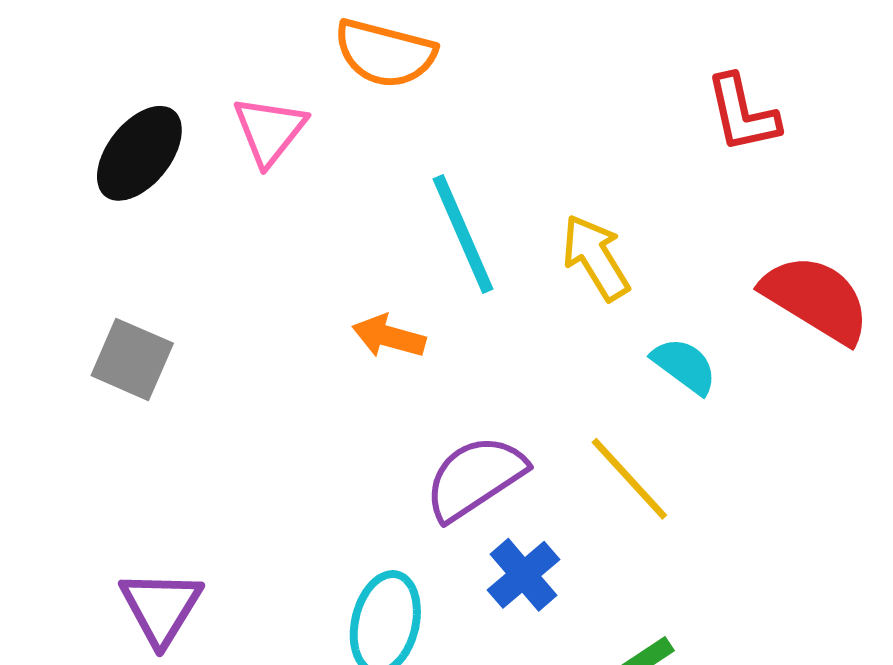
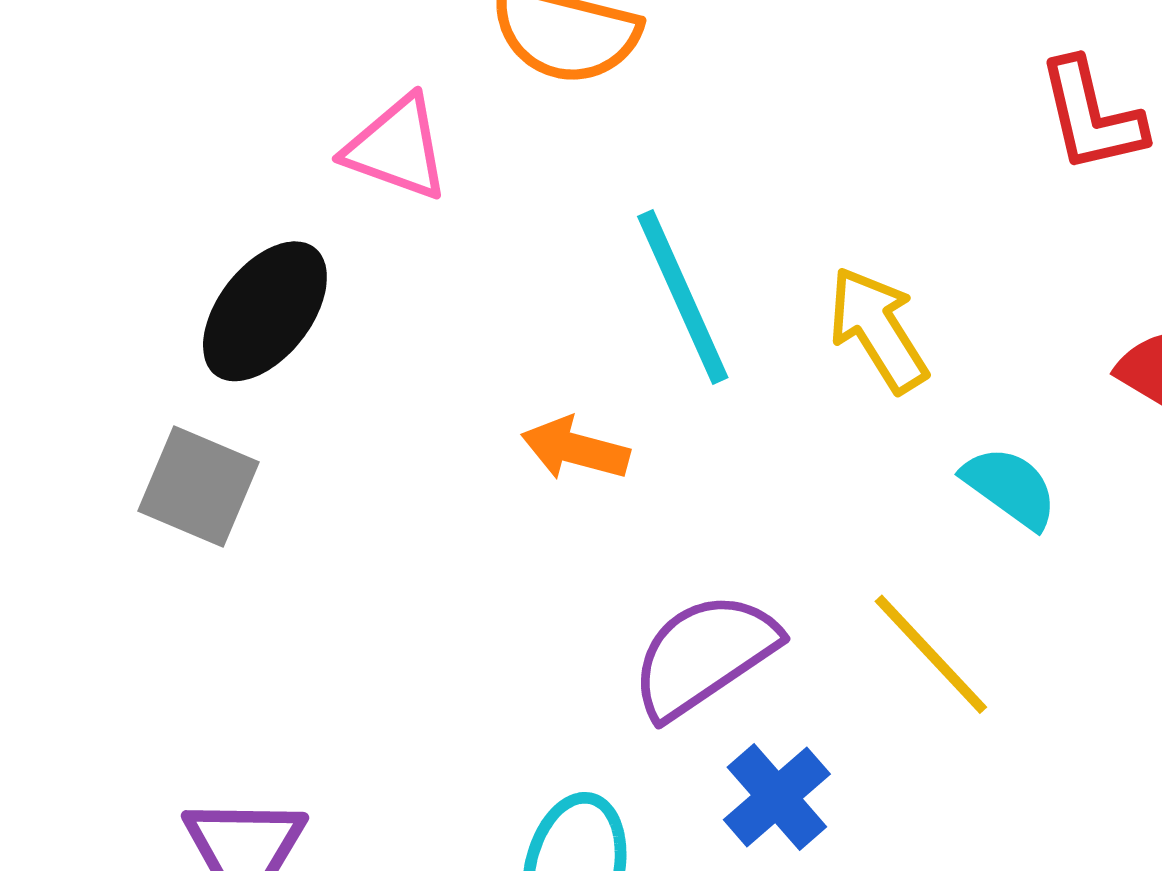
pink triangle: (270, 130) -> (397, 148), turned -48
black ellipse: (139, 153) -> (265, 311), moved

